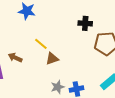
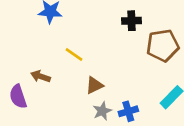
brown triangle: (52, 59) -> (94, 85), moved

